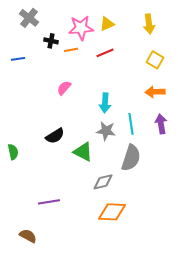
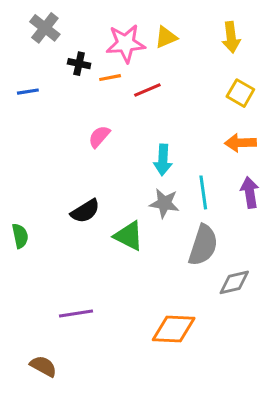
red line: (105, 53) -> (147, 90), moved
gray diamond: (103, 182) -> (234, 282), moved

